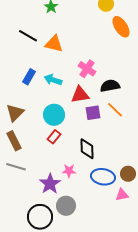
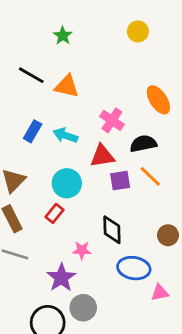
orange ellipse: (121, 27) -> (158, 100), moved
red rectangle: (54, 137) -> (54, 213), moved
pink star: (69, 171) -> (82, 250), moved
brown circle: (128, 174) -> (168, 235), moved

